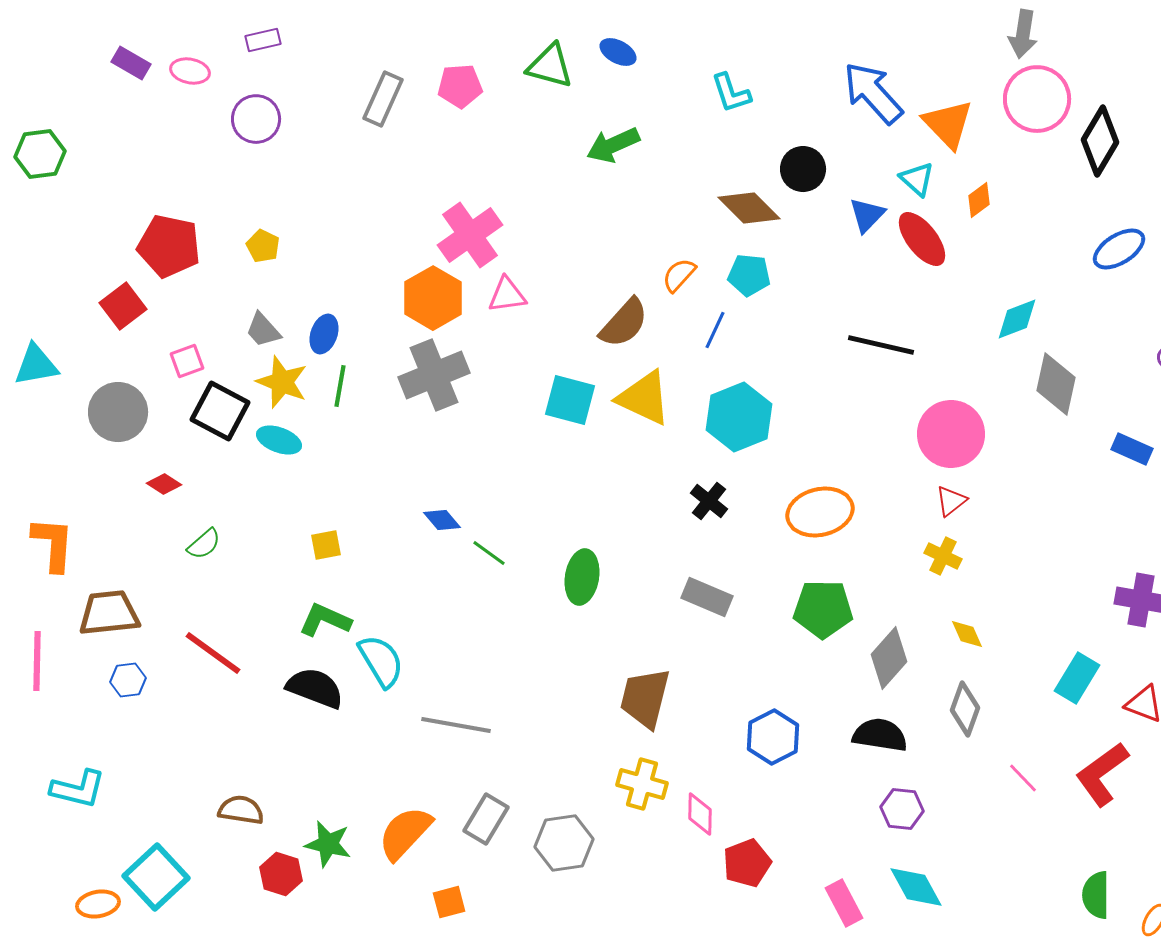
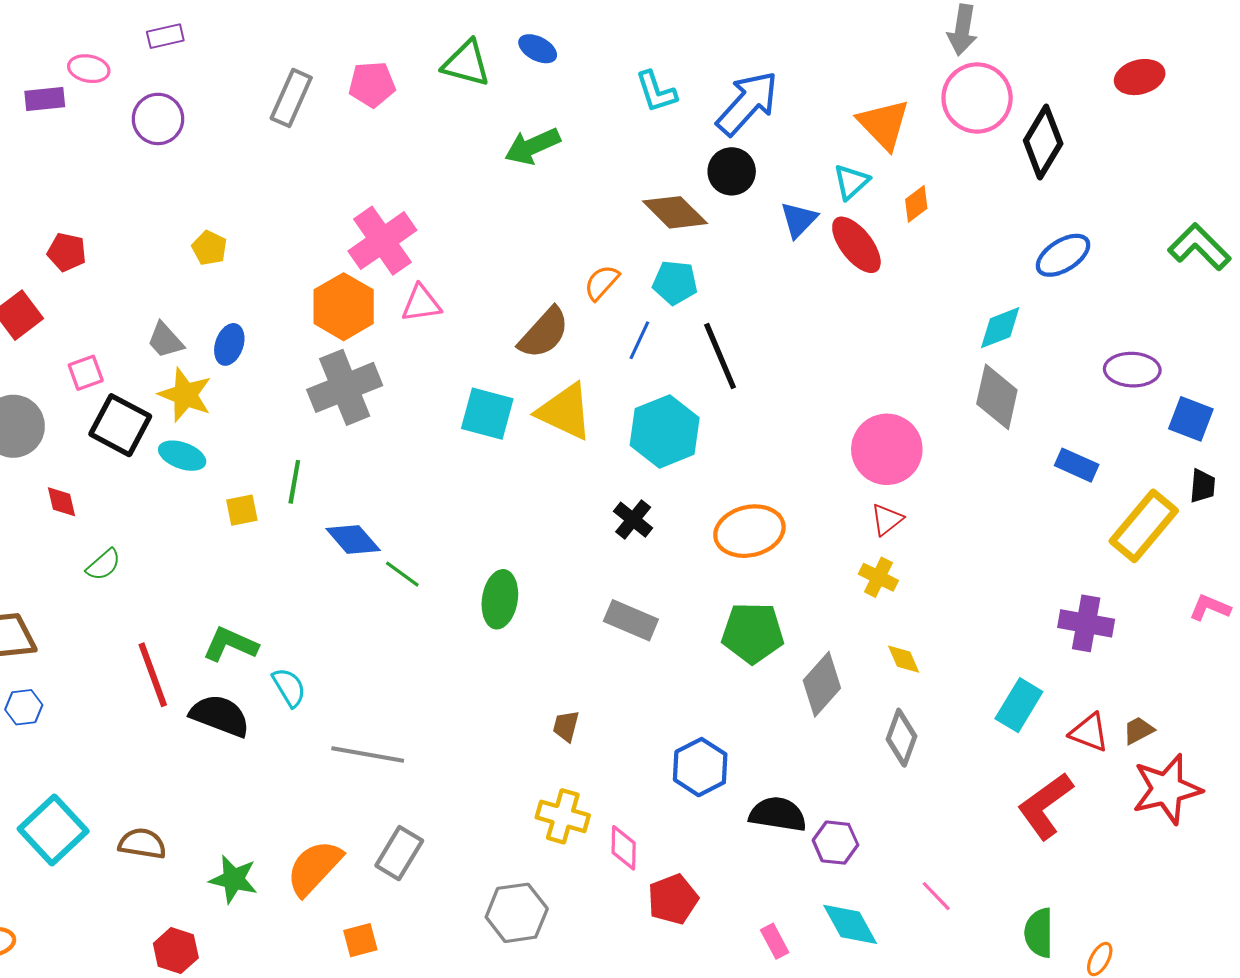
purple rectangle: (131, 63) -> (45, 99), moved, turned -36
blue arrow: (873, 93) -> (747, 103), moved, turned 84
cyan triangle: (917, 179) -> (851, 182), turned 36
red pentagon: (169, 246) -> (67, 252), size x0.6
yellow pentagon: (263, 246) -> (209, 248), moved
cyan diamond: (1017, 319) -> (1000, 328), moved
black line: (881, 345) -> (720, 356), moved, turned 54
green line: (340, 386) -> (294, 482), moved
red diamond: (164, 484) -> (62, 502), turned 44
blue diamond: (442, 520) -> (353, 539), size x1.4
yellow square: (326, 545) -> (242, 510), moved
red line: (213, 653) -> (153, 675), moved, turned 34
cyan semicircle: (381, 661) -> (289, 687), size x0.7
brown trapezoid: (645, 698) -> (566, 726), size x0.5
black semicircle: (880, 735) -> (778, 814), moved
pink line: (1023, 778) -> (936, 896), moved
gray hexagon: (564, 843) -> (517, 913), moved
red hexagon: (281, 874) -> (176, 951), moved
cyan square: (156, 877) -> (53, 830), moved
pink rectangle: (844, 903) -> (775, 941), size x0.7

